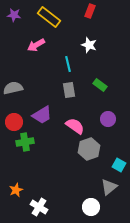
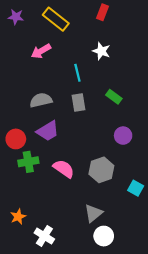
gray semicircle: (13, 88) -> (41, 100), moved
pink semicircle: (75, 126) -> (64, 169), moved
gray triangle: (109, 187) -> (93, 213), moved

